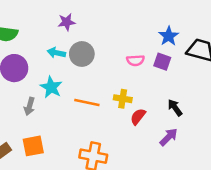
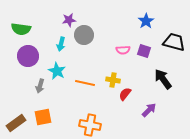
blue star: (169, 36) -> (146, 21), moved
cyan arrow: (56, 53) -> (61, 44), turned -88
gray circle: (82, 54) -> (84, 35), moved
black arrow: (175, 108) -> (163, 79), moved, size x1.5

